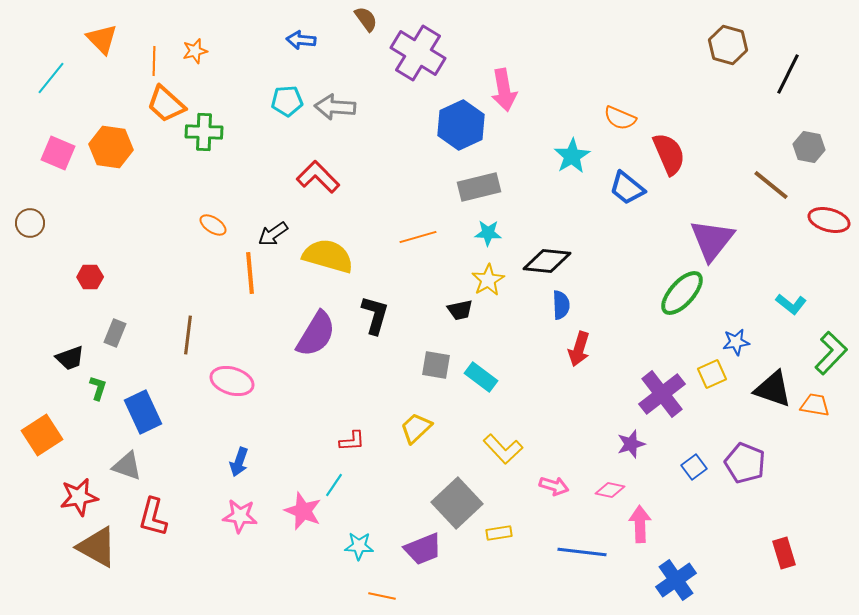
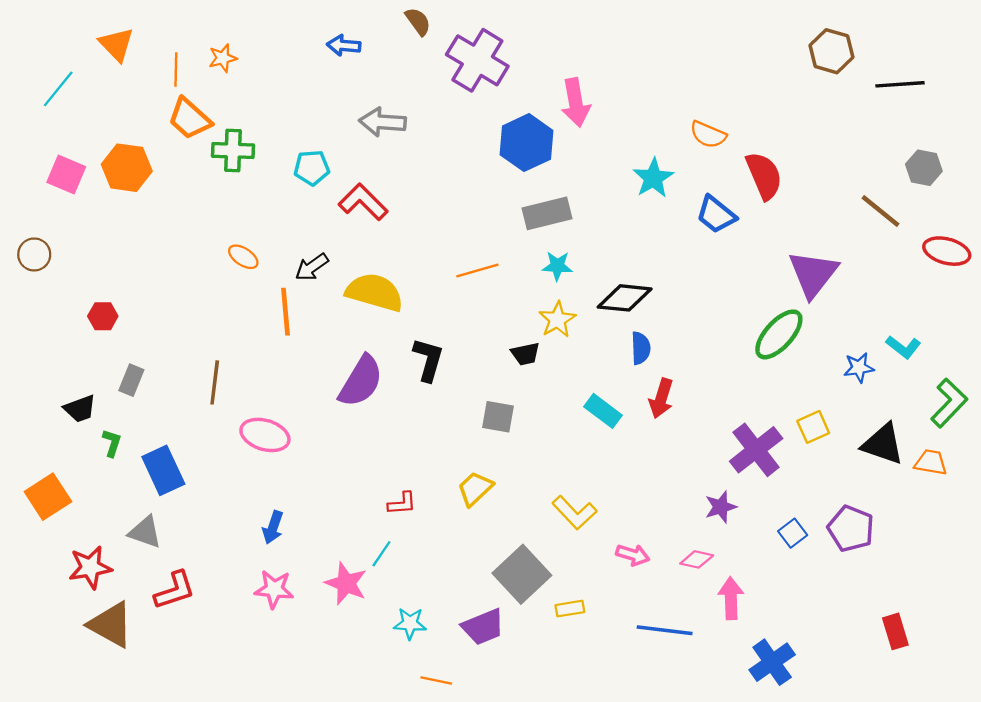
black line: (788, 74) -> (900, 84), turned 60
cyan pentagon: (287, 101) -> (312, 168), moved
blue star: (736, 342) -> (859, 368), moved
cyan rectangle: (481, 377) -> (603, 411), moved
red L-shape: (153, 517) -> (175, 590), turned -123

